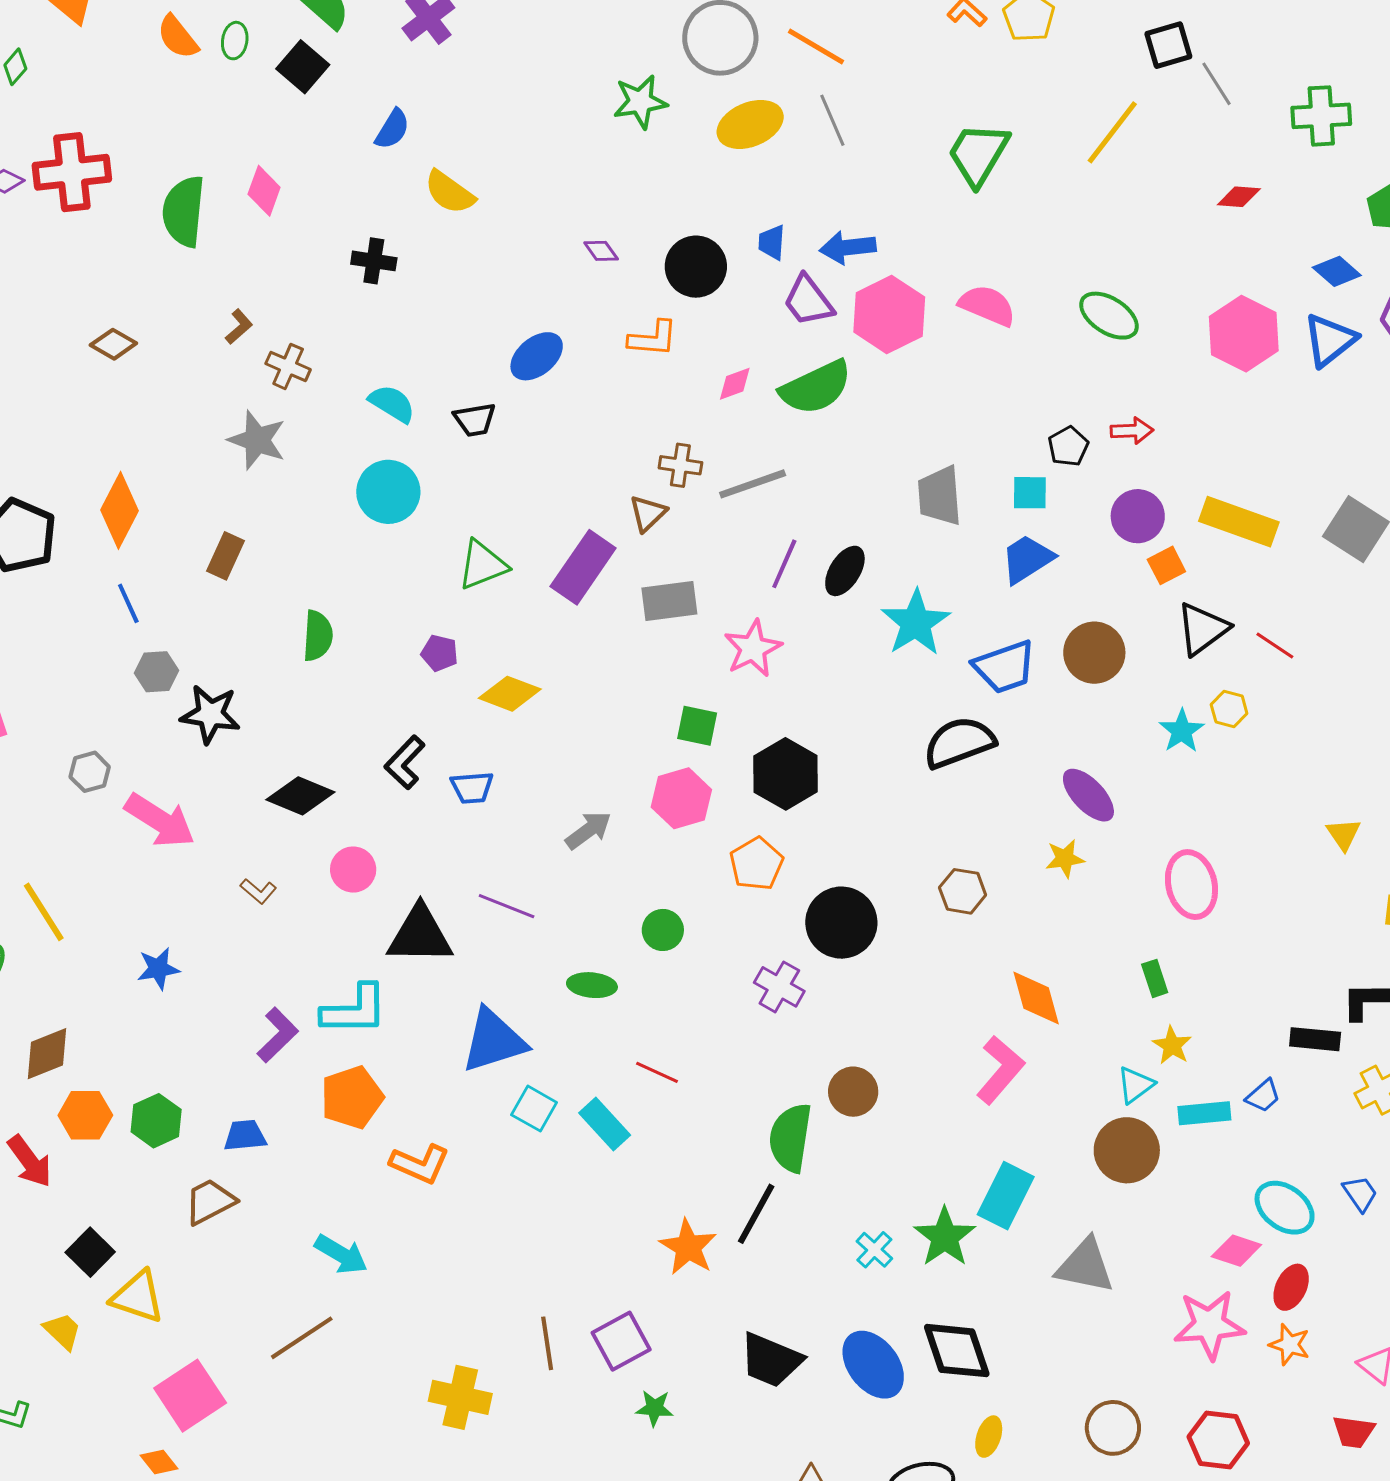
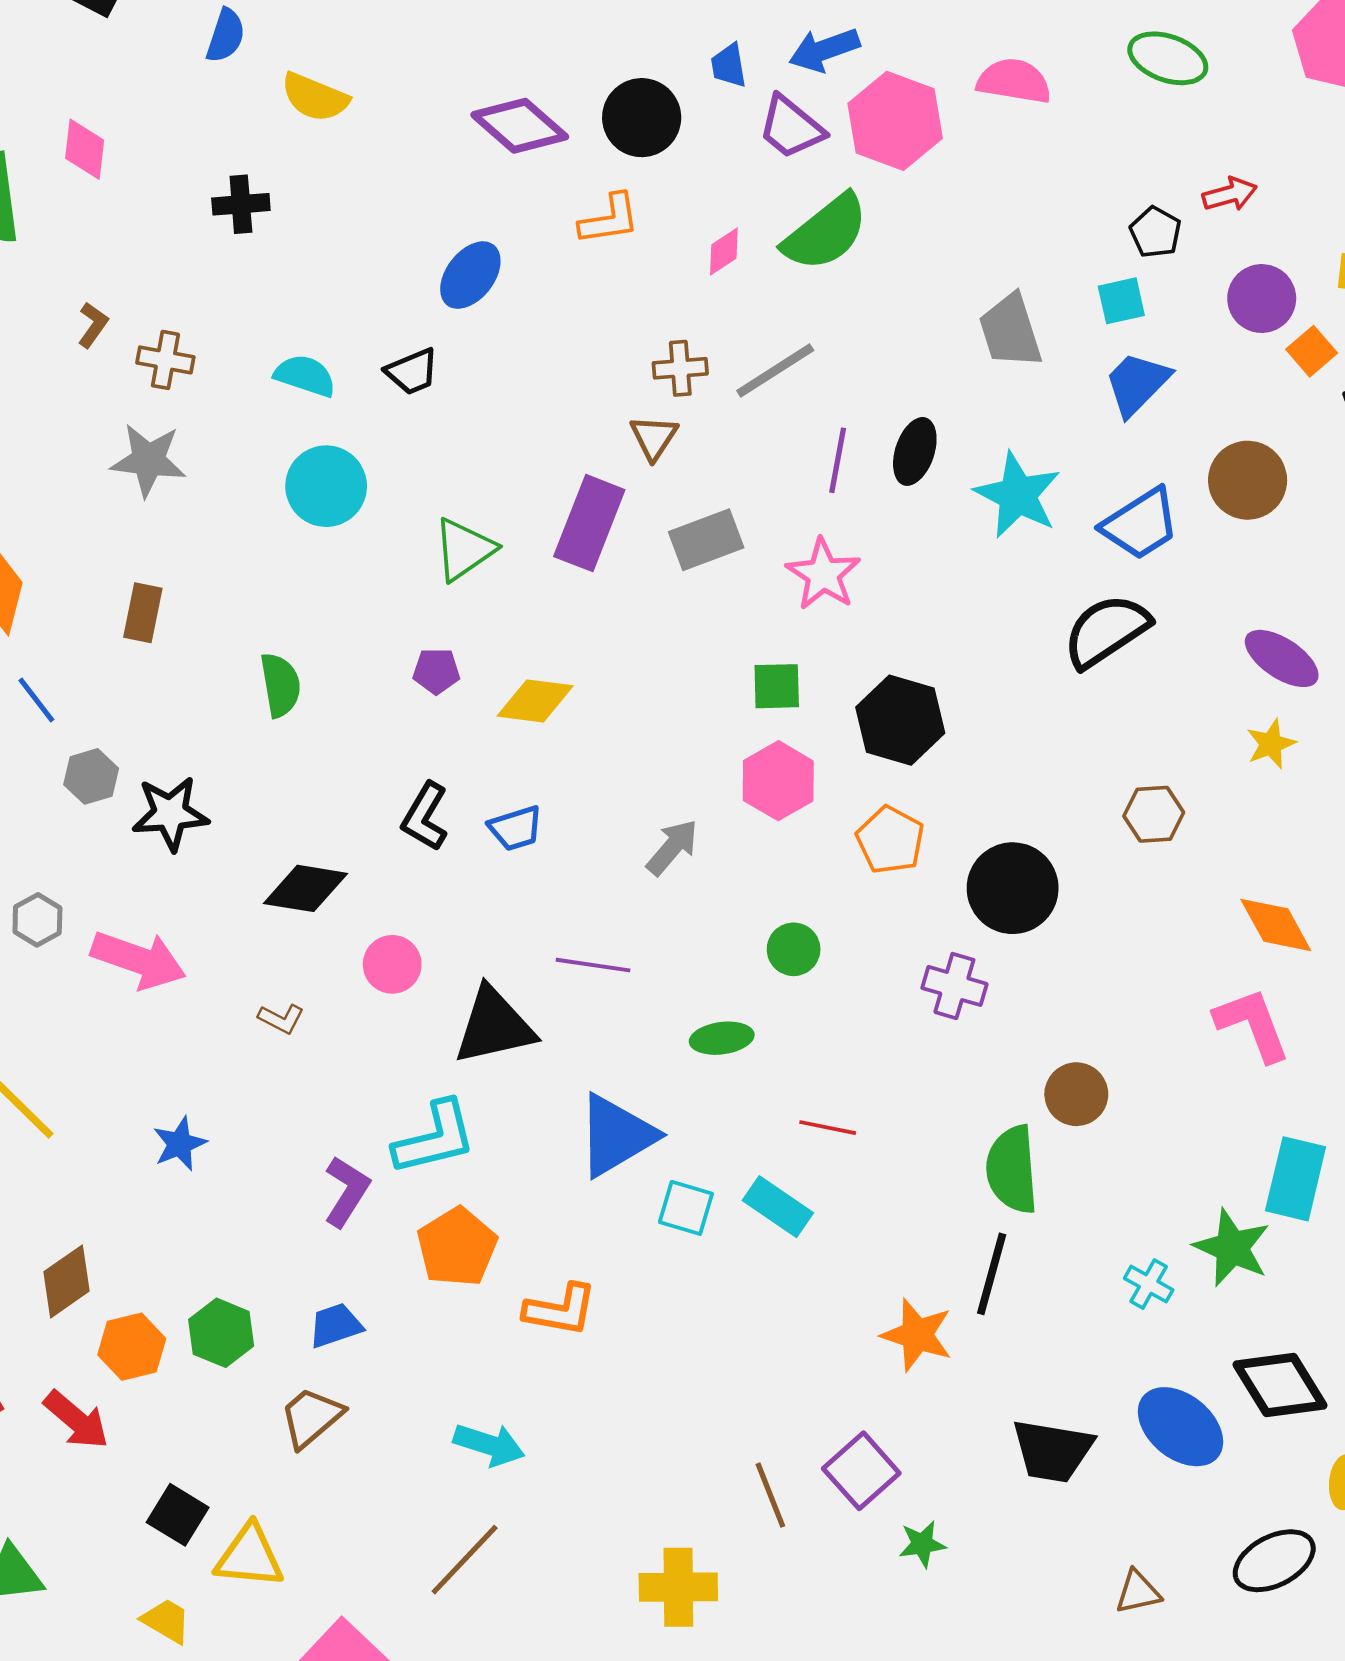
purple diamond: (601, 251) -> (520, 126), size x2.0
pink L-shape: (1000, 1070) -> (1252, 1025), turned -48

